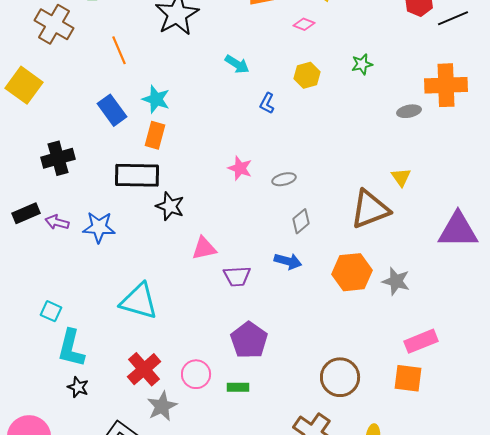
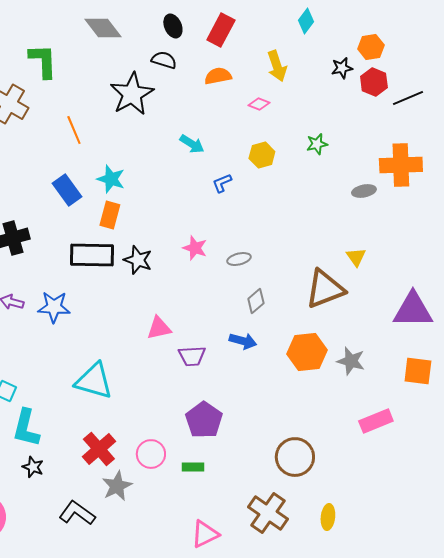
blue L-shape: (267, 103) -> (222, 183), turned 40
black star: (170, 206) -> (138, 260), moved
orange square: (408, 378) -> (418, 371), moved

